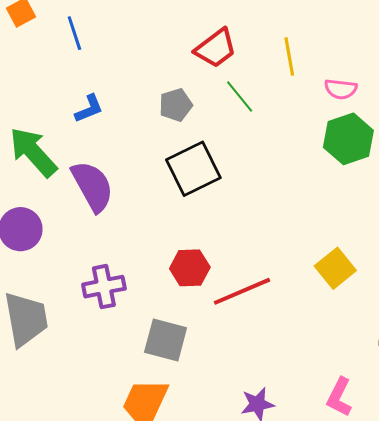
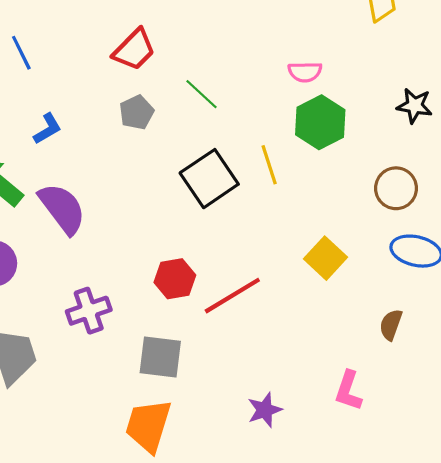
red trapezoid: (216, 48) -> (134, 50), moved
yellow line: (289, 57) -> (269, 165), moved
black square: (193, 169) -> (209, 179), moved

